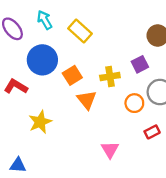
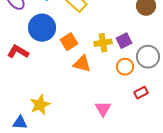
purple square: (140, 64) -> (124, 41), moved
orange triangle: (87, 100) -> (82, 64), turned -36
yellow star: (40, 122) -> (40, 105), moved

